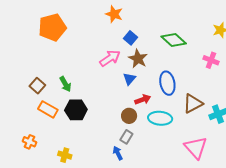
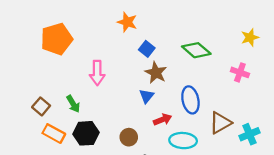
pink arrow: (110, 58) -> (97, 73), moved, turned 125
brown circle: (129, 116) -> (129, 137), moved

